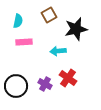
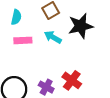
cyan arrow: (58, 51) -> (53, 37), moved, turned 35

